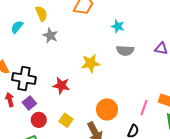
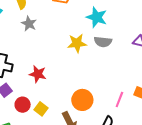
cyan star: (118, 26) -> (97, 17), size x1.5
yellow star: (91, 63) -> (77, 43), moved
red circle: (39, 120) -> (23, 105), moved

